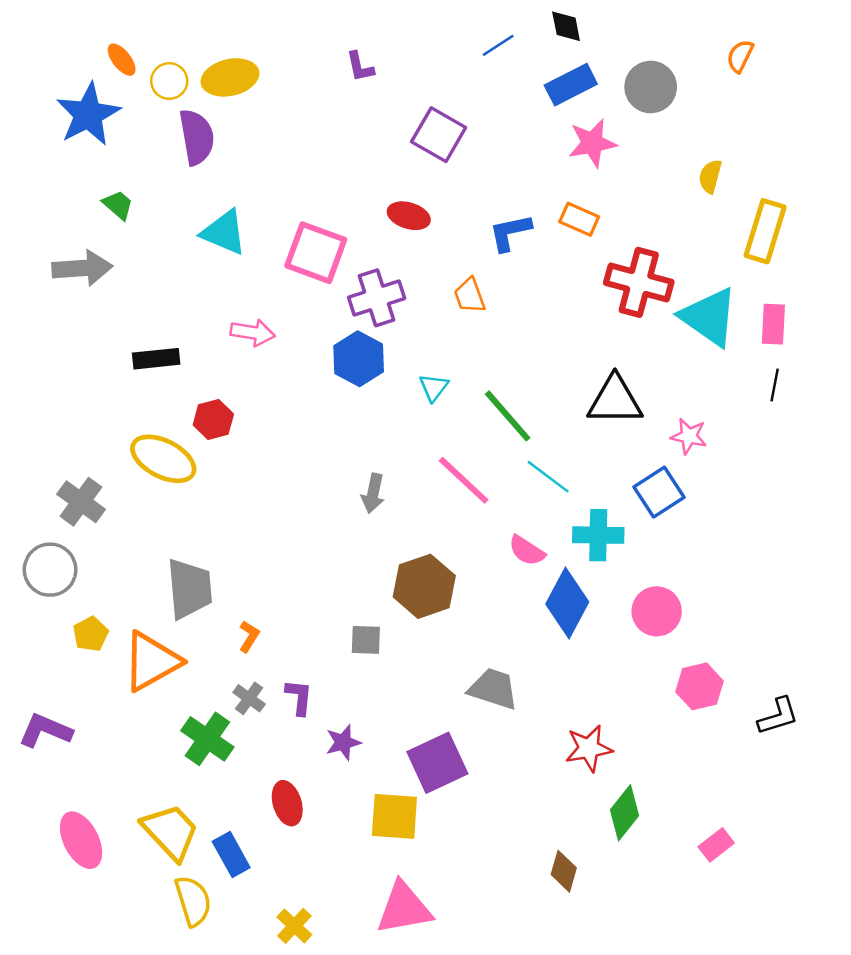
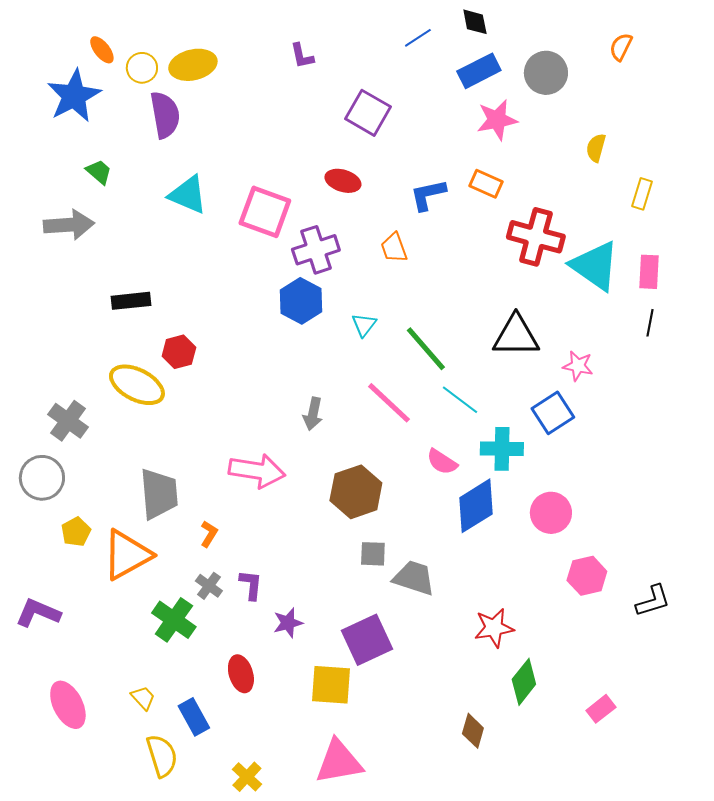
yellow rectangle: (765, 231) -> (642, 194), size x0.6
pink arrow: (253, 332) -> (257, 471), moved, size x1.5
blue diamond: (567, 603) -> (476, 506), turned 30
gray square: (366, 640) -> (373, 554), moved
yellow trapezoid: (170, 832) -> (143, 698), size x0.5

